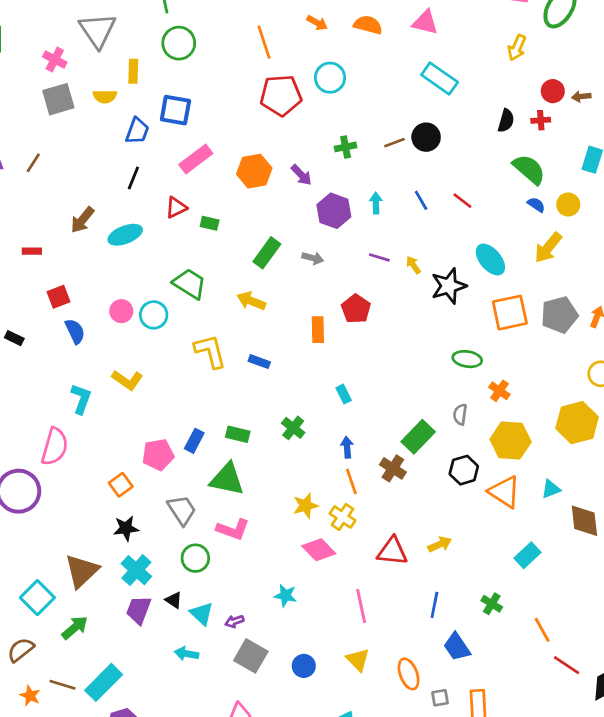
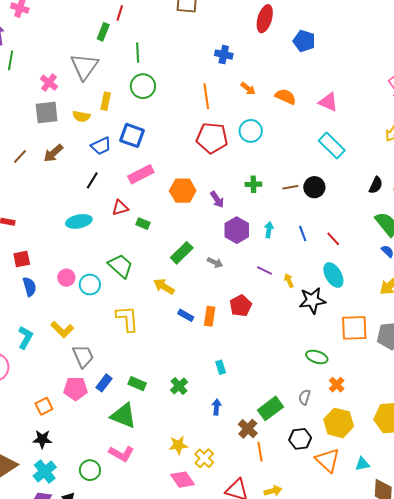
blue trapezoid: (137, 131) -> (101, 146), turned 35
brown arrow: (82, 220) -> (53, 153), moved
cyan ellipse: (490, 260) -> (333, 275), moved
blue rectangle: (259, 362) -> (186, 315), moved
orange line: (351, 481) -> (260, 452), moved
gray trapezoid: (182, 510) -> (83, 356), moved

